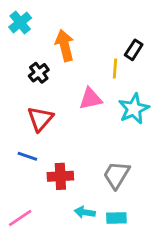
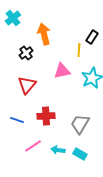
blue line: (27, 156) -> (17, 120), moved
red cross: (60, 176) -> (46, 116), moved
pink line: (20, 218) -> (33, 146), moved
cyan rectangle: (116, 218) -> (80, 154), turned 32

